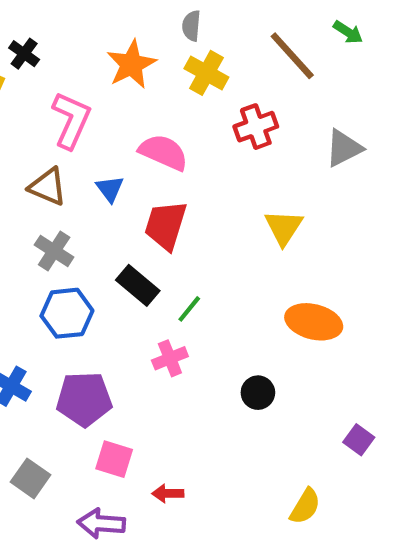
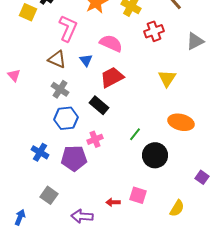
red trapezoid: (166, 225) -> (112, 77), turned 45
green line: (189, 309) -> (135, 134), moved
pink cross: (170, 358) -> (95, 139), moved
black circle: (258, 393) -> (155, 155), size x1.6
pink square: (114, 459) -> (138, 195), moved

